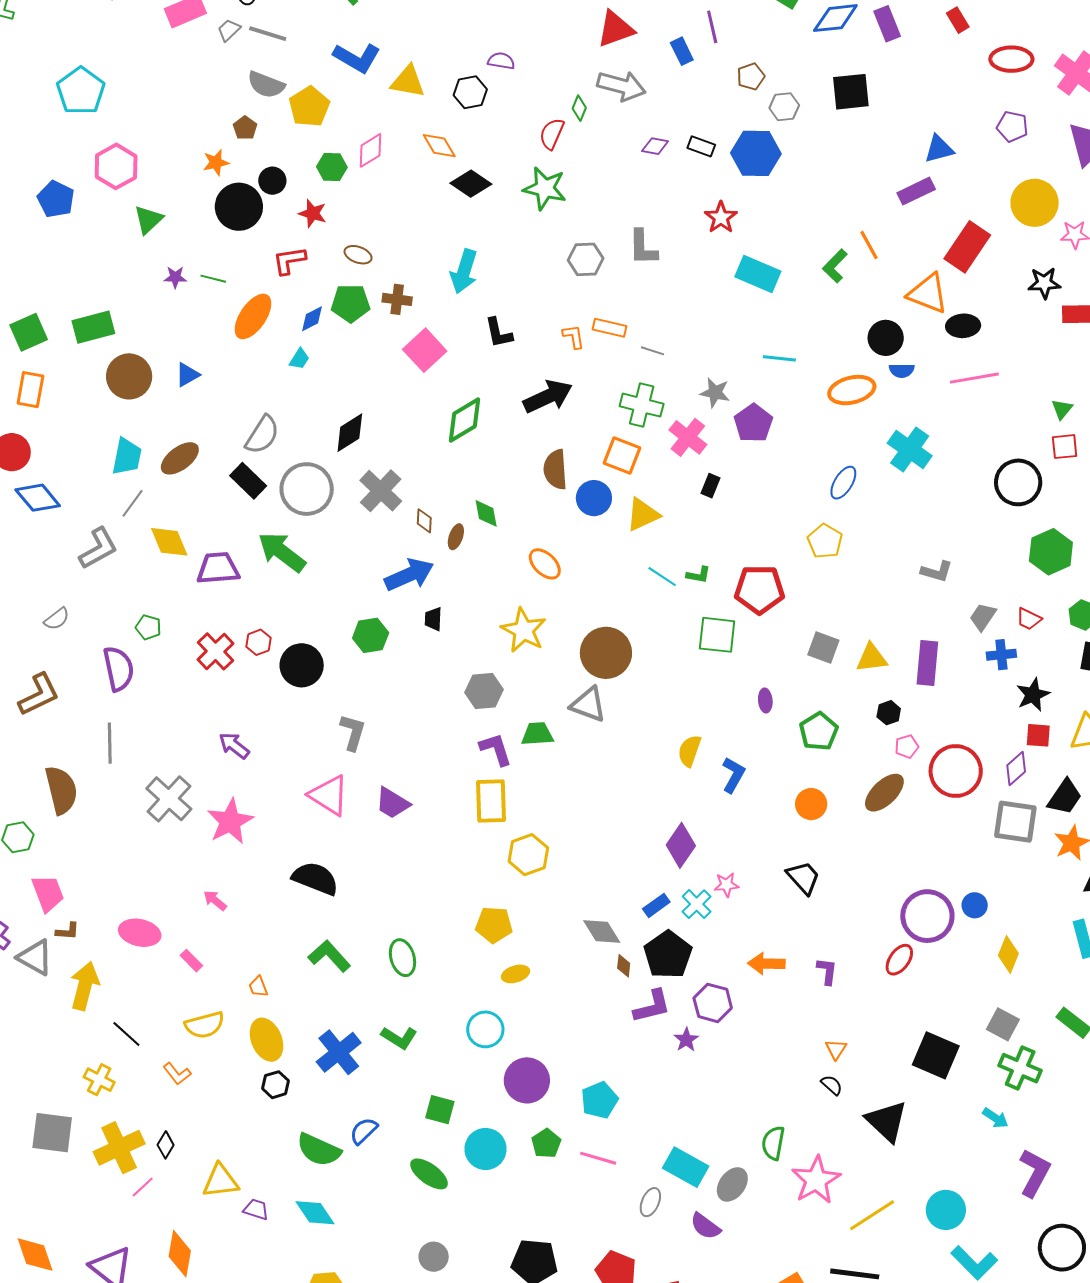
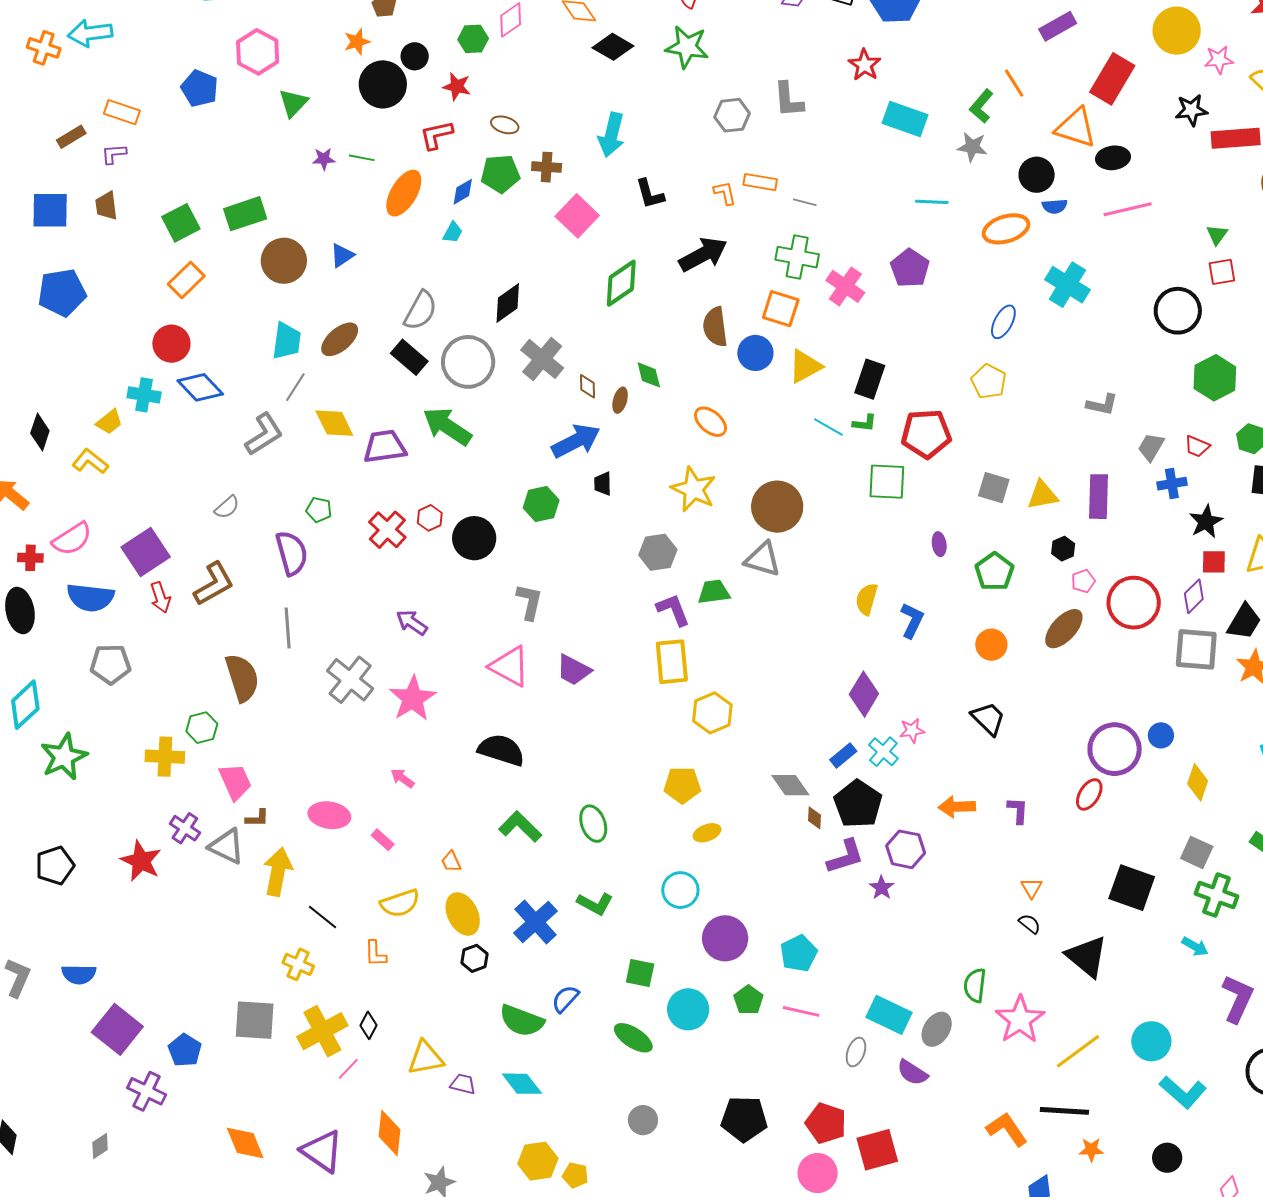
orange rectangle: (30, 390) -> (186, 280), turned 39
gray star: (715, 393) -> (972, 147), moved
black rectangle: (711, 486) -> (870, 379), moved, size x1.6
orange L-shape: (177, 1074) -> (376, 954), turned 40

